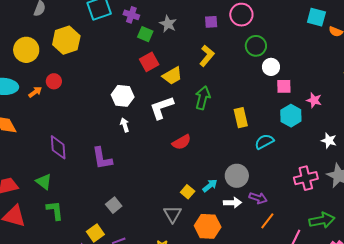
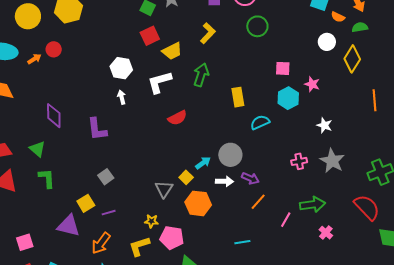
white circle: (271, 67) -> (327, 42), moved
pink cross: (306, 178) -> (299, 161), size x0.7
yellow square: (188, 192) -> (186, 177), moved

